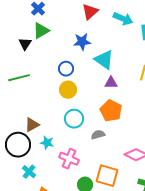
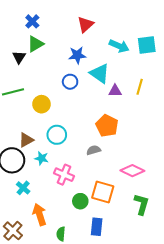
cyan arrow: (123, 19) -> (119, 46), moved
blue circle: (66, 69) -> (70, 82), moved
purple triangle: (111, 83) -> (115, 91), moved
yellow circle: (68, 90) -> (41, 104), moved
cyan circle: (74, 119) -> (57, 135), moved

